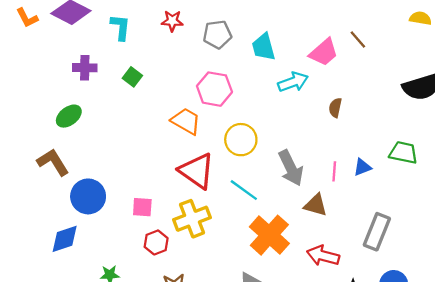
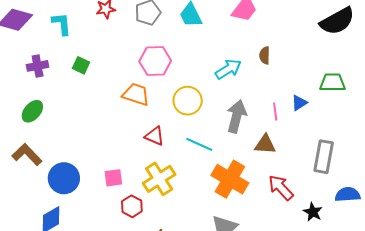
cyan arrow: (293, 82) -> (228, 69), moved
gray arrow: (291, 168) -> (237, 116), turned -128
red triangle: (197, 171) -> (155, 136), size x0.6
red arrow: (323, 256) -> (281, 188), turned 44

